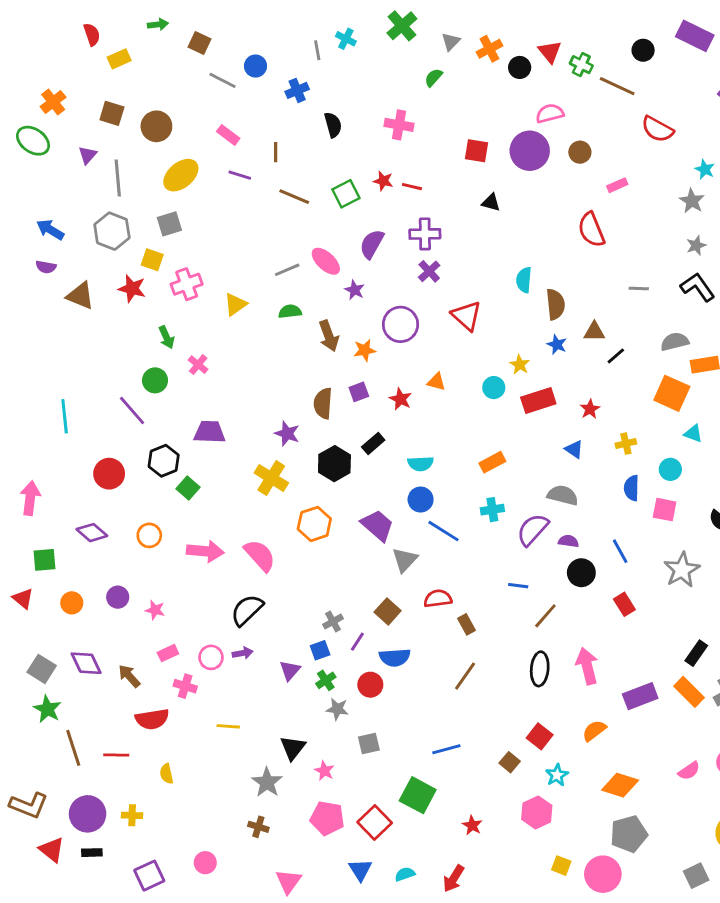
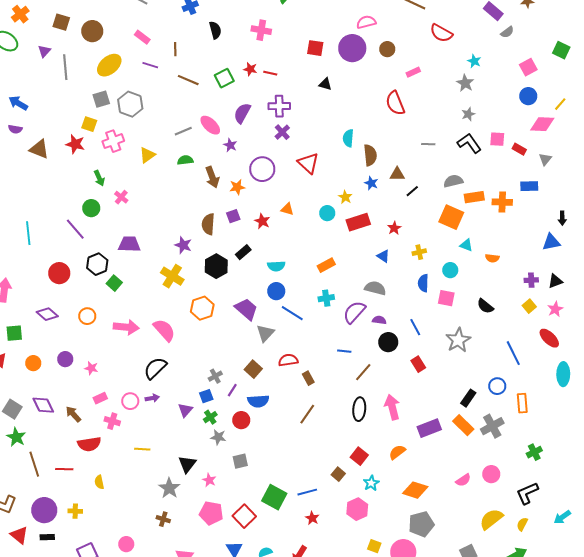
gray hexagon: (112, 231) -> (130, 104), moved
blue line: (446, 749) -> (307, 492), moved

